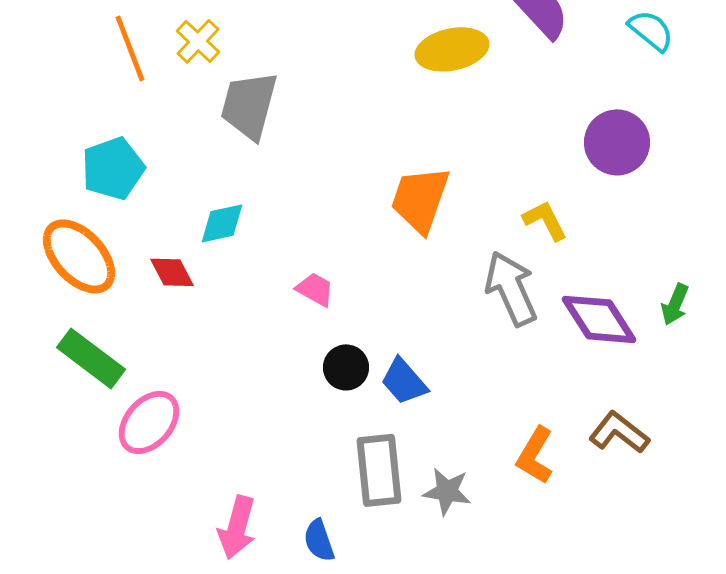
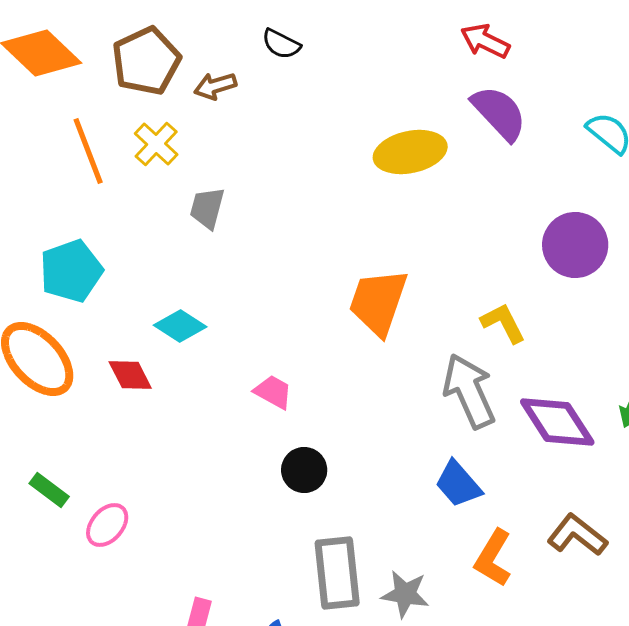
gray trapezoid: (249, 105) -> (207, 208), size x0.6
cyan diamond: (222, 223) -> (180, 326), turned 45
green rectangle: (91, 358) -> (49, 490), moved, size x0.6
blue trapezoid: (404, 381) -> (458, 484), moved
pink ellipse: (149, 422) -> (107, 525), size x0.7

